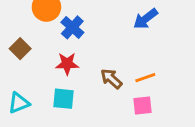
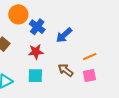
blue arrow: (145, 19) -> (64, 35), moved
brown arrow: (111, 79) -> (65, 70), moved

